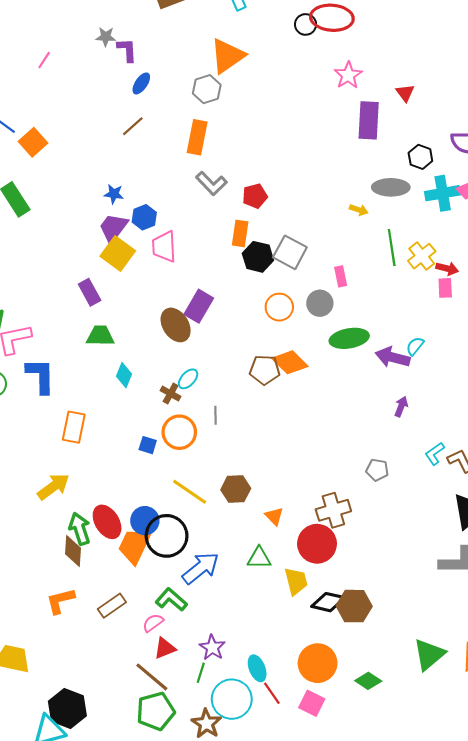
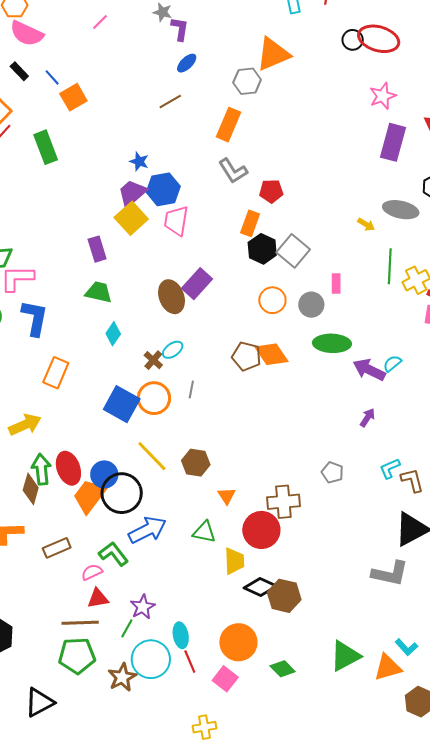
blue hexagon: (144, 217) -> (163, 189), size x1.4
blue square: (148, 445) -> (122, 404), size x2.0
brown line: (152, 677) -> (80, 623), turned -54

